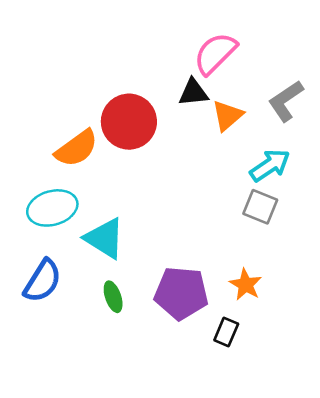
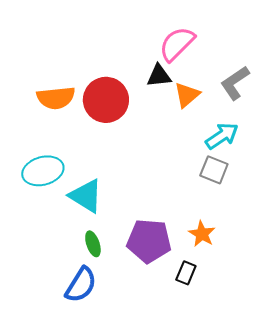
orange semicircle: (77, 148) -> (56, 98), moved, turned 30
blue semicircle: (43, 281) -> (81, 285), moved

